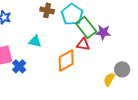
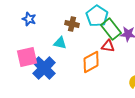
brown cross: (47, 10) -> (72, 24), moved
blue cross: (19, 66) -> (44, 68), size x1.6

